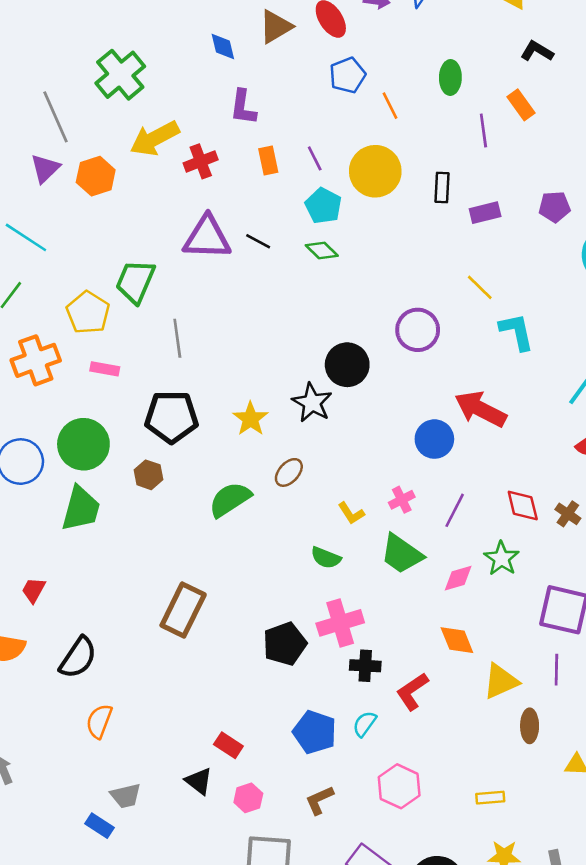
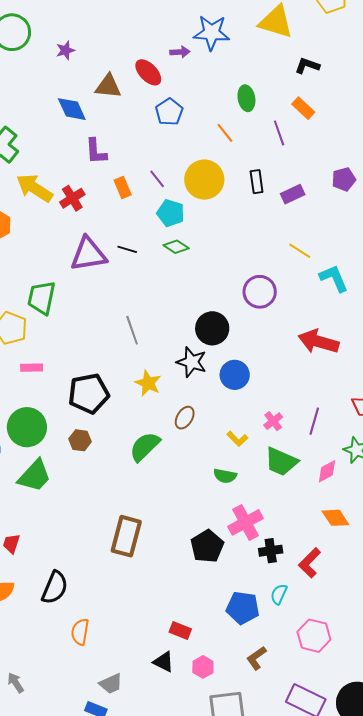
brown triangle: (276, 27) -> (108, 86), turned 48
blue diamond: (223, 47) -> (72, 109), size x1.4
orange line: (390, 106) -> (225, 133), moved
yellow arrow: (155, 138) -> (34, 188), turned 72
gray line: (177, 338) -> (132, 330), moved
blue circle: (434, 439) -> (235, 375), moved
green trapezoid: (81, 509) -> (35, 476), turned 39

